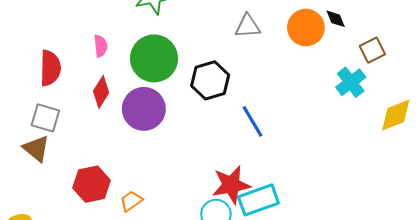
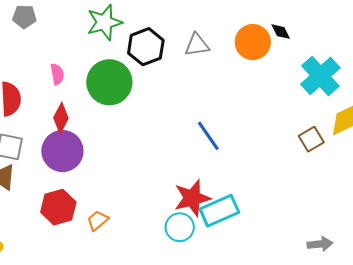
brown square: (372, 50) -> (311, 139), moved
black hexagon: (210, 80) -> (146, 47), moved
cyan cross: (351, 82) -> (320, 76), moved, size x1.4
purple circle: (144, 109) -> (62, 151), moved

